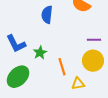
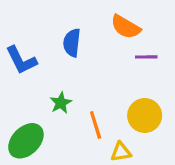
purple line: (94, 40) -> (146, 57), moved
blue L-shape: (16, 44) -> (21, 60), moved

